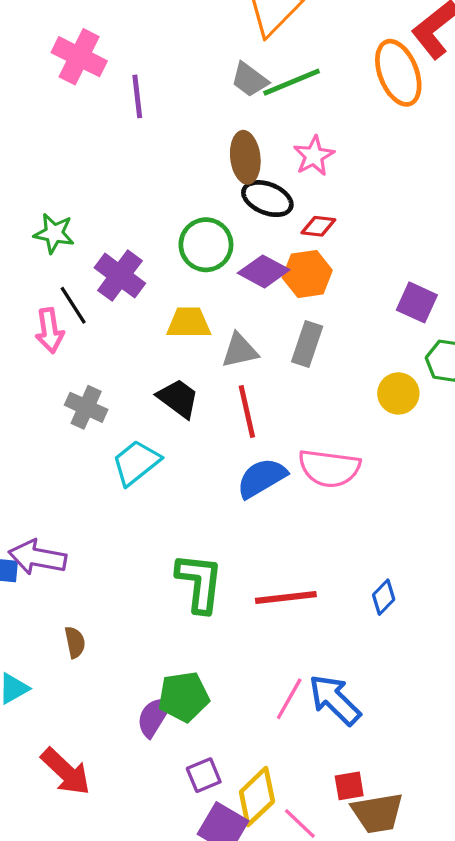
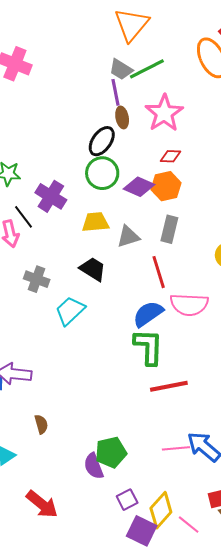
purple line: (137, 96) -> (115, 92), moved
pink star: (314, 156) -> (164, 113), size x1.5
brown ellipse: (245, 157) -> (122, 117), size x0.7
black ellipse: (267, 199) -> (102, 141), moved, turned -72
red line: (247, 411) -> (159, 272), moved
green L-shape: (199, 583) -> (148, 347), moved
pink line: (289, 699) -> (176, 448), turned 60
purple semicircle: (154, 717) -> (94, 466), turned -48

